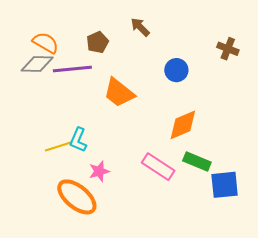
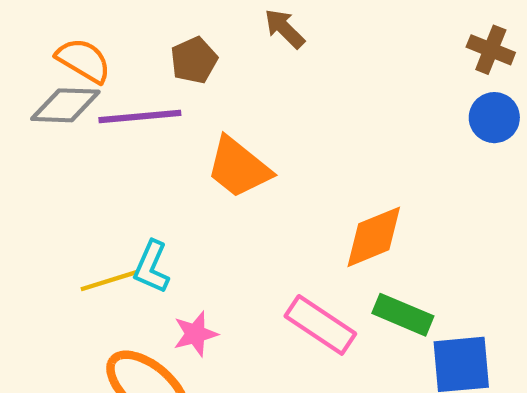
brown cross: (228, 49) -> (491, 50), moved
blue circle: (176, 70) -> (494, 118), moved

